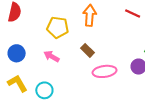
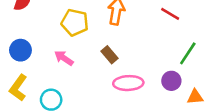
yellow L-shape: (17, 83) -> (18, 88), turned -120

